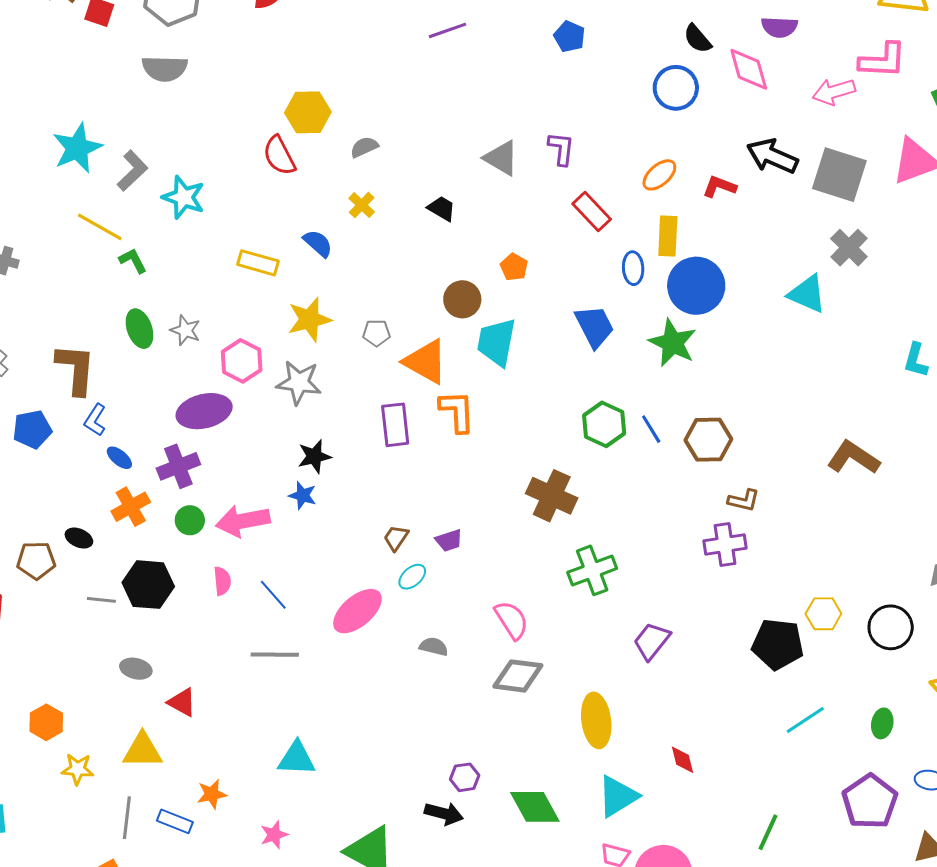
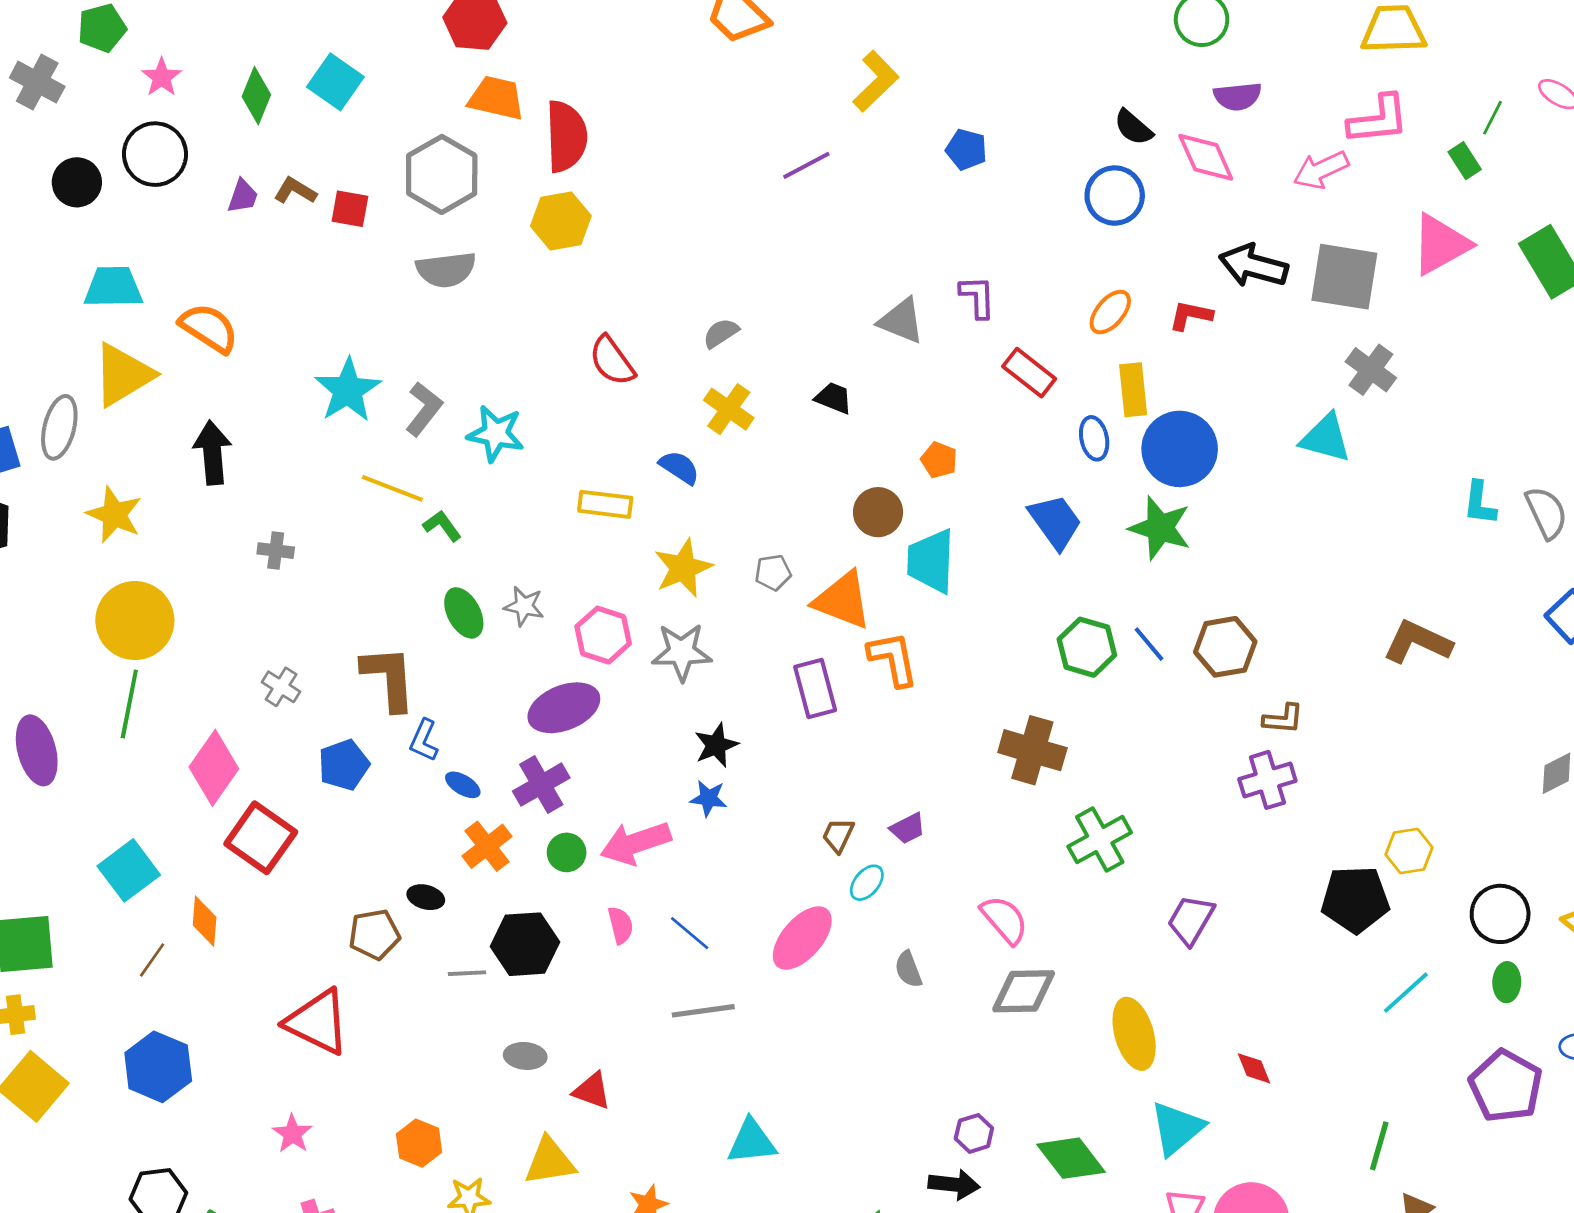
yellow hexagon: (308, 112) -> (561, 221), moved
yellow cross: (362, 205) -> (729, 409), size x1.4
black circle: (891, 627) -> (1500, 914), moved
gray semicircle: (434, 647) -> (908, 969), turned -116

